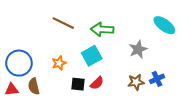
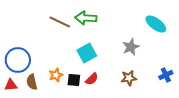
green arrow: (102, 29) -> (86, 18), moved
orange star: (59, 63) -> (56, 75), moved
blue cross: (157, 79) -> (166, 75), moved

